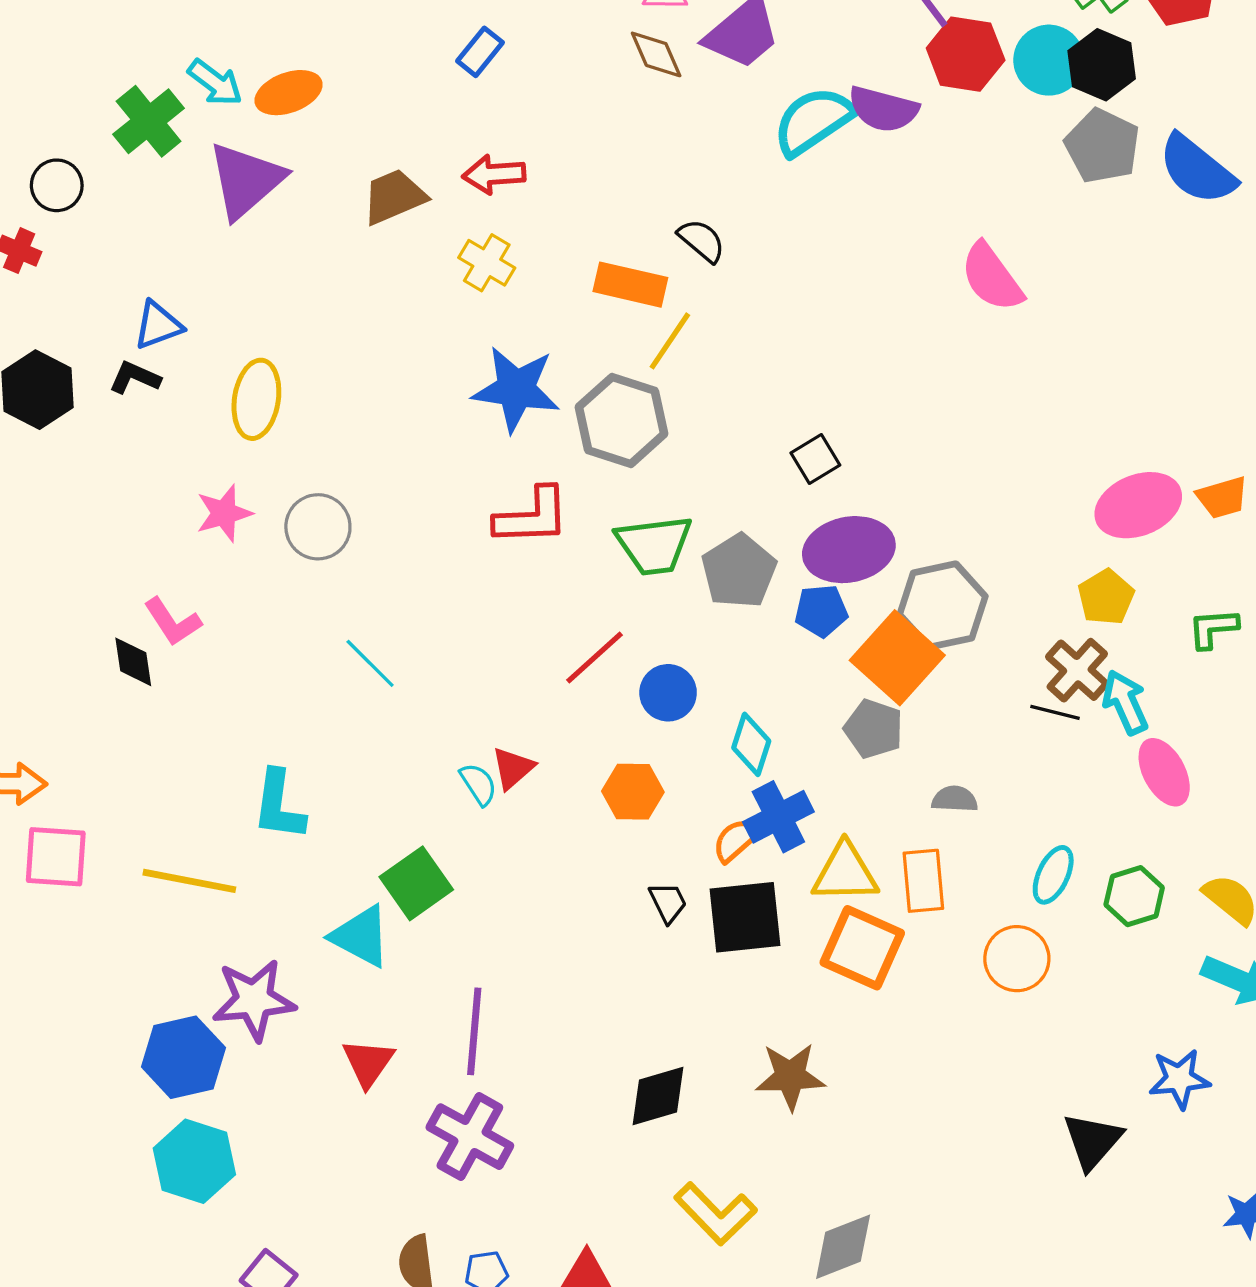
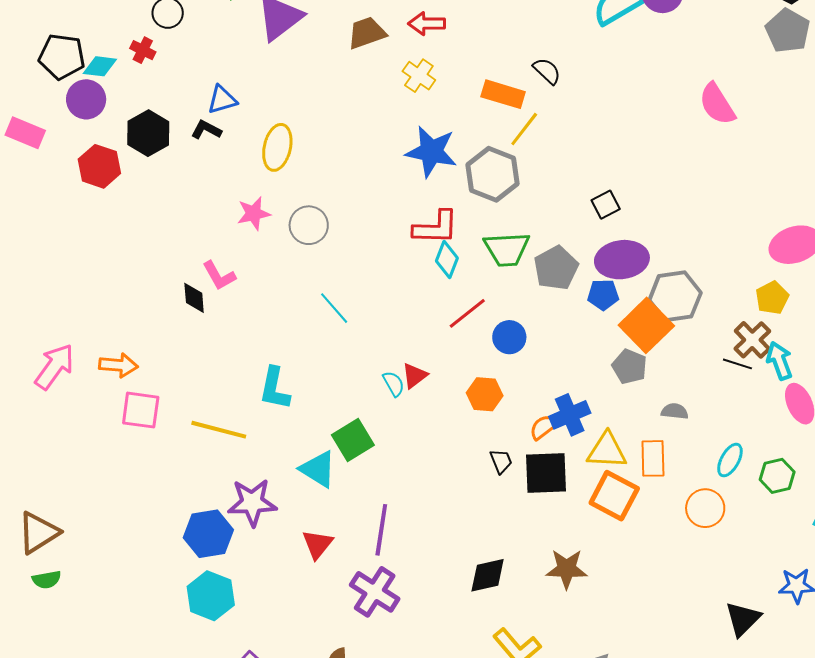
cyan diamond: (751, 744) -> (447, 259), moved

